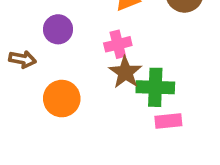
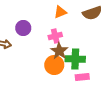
orange circle: (62, 99) -> (54, 65), moved

